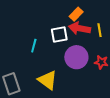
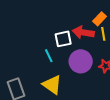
orange rectangle: (76, 14) -> (100, 19), moved
cyan line: (34, 46) -> (49, 56), moved, turned -40

